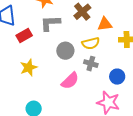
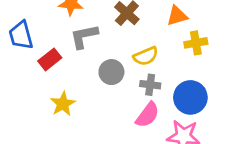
orange triangle: (105, 24) -> (177, 16), moved
blue circle: (117, 77) -> (190, 97), size x1.5
pink semicircle: (70, 81) -> (147, 115), moved

